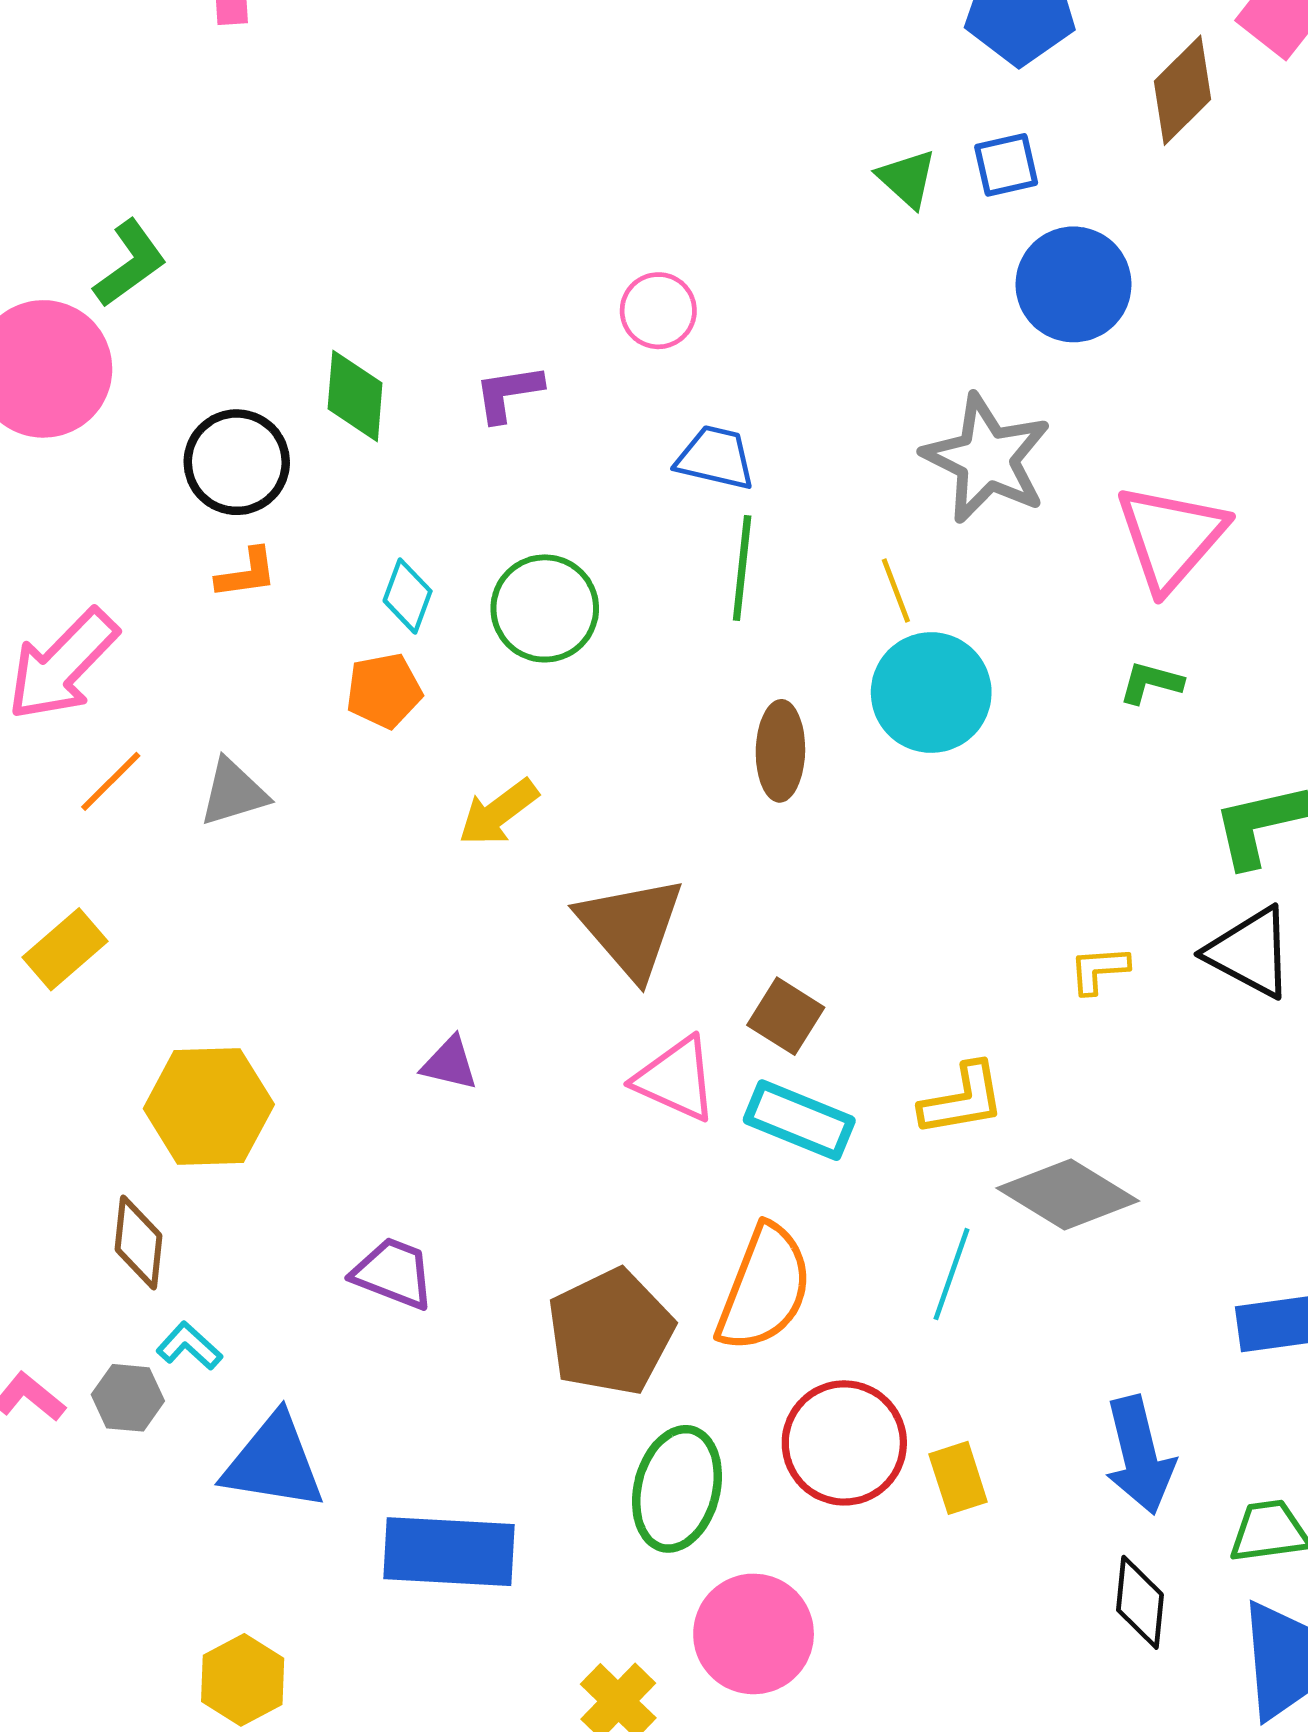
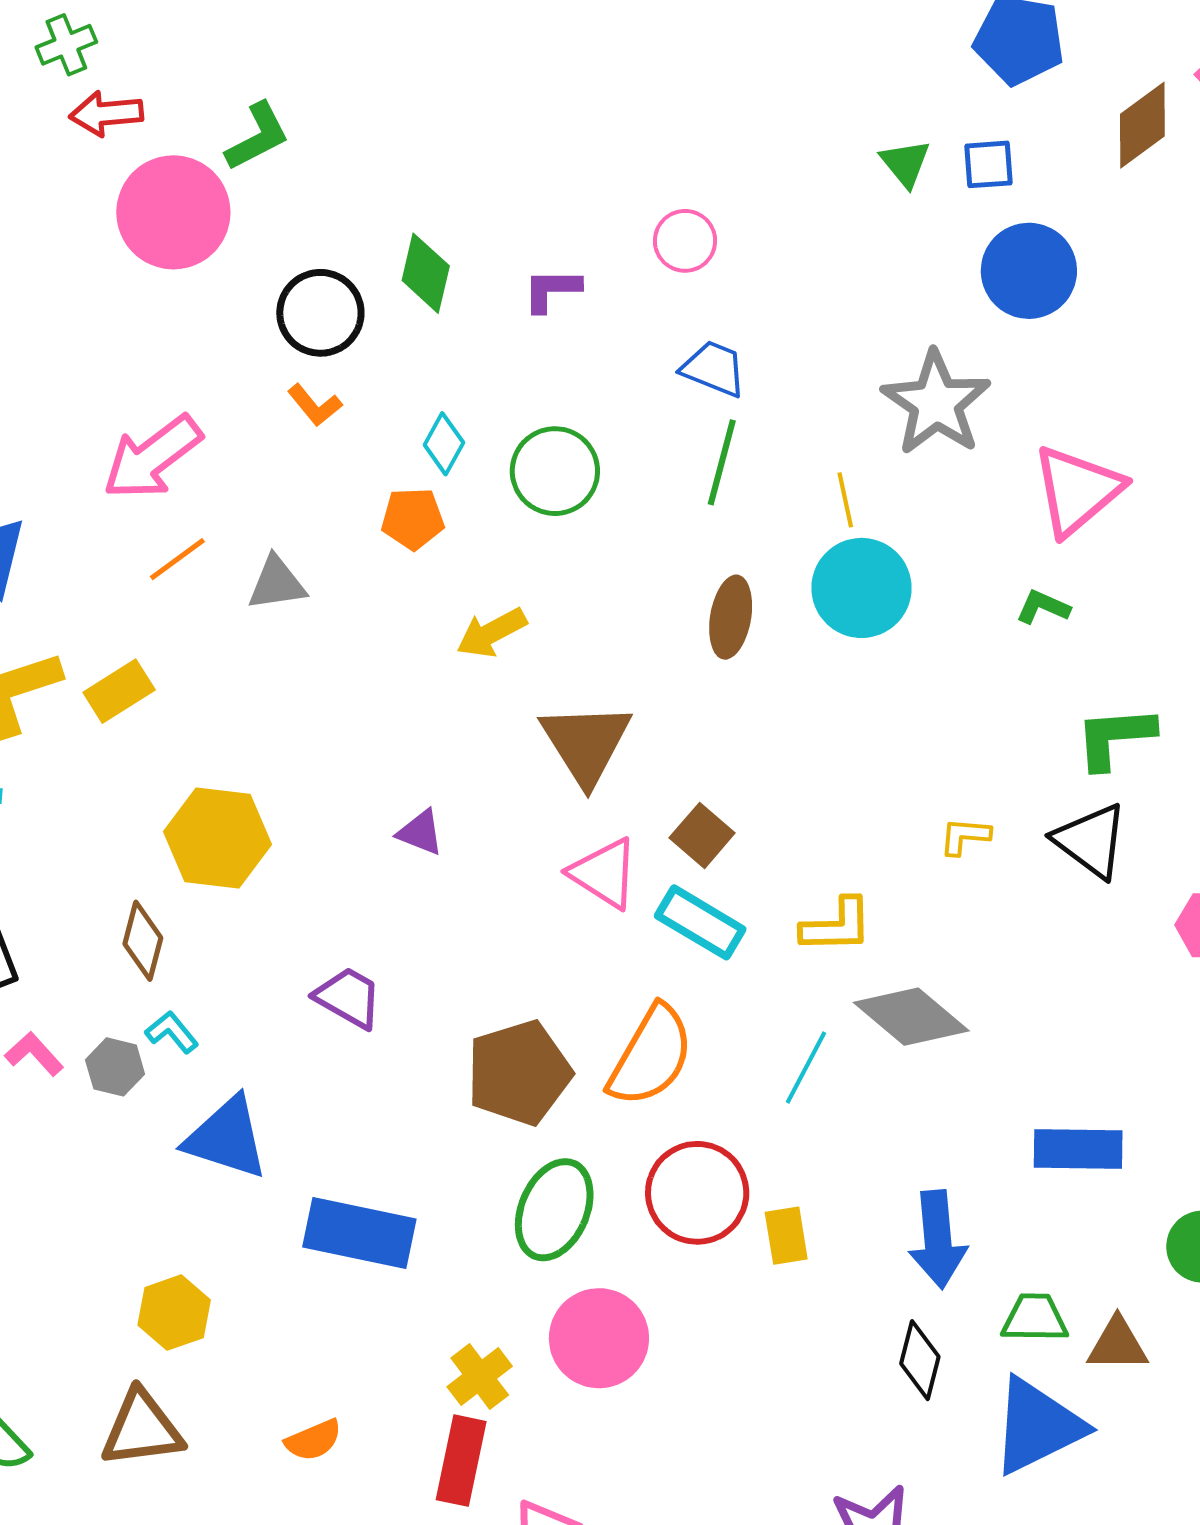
orange L-shape: (246, 573) -> (315, 405), turned 50

